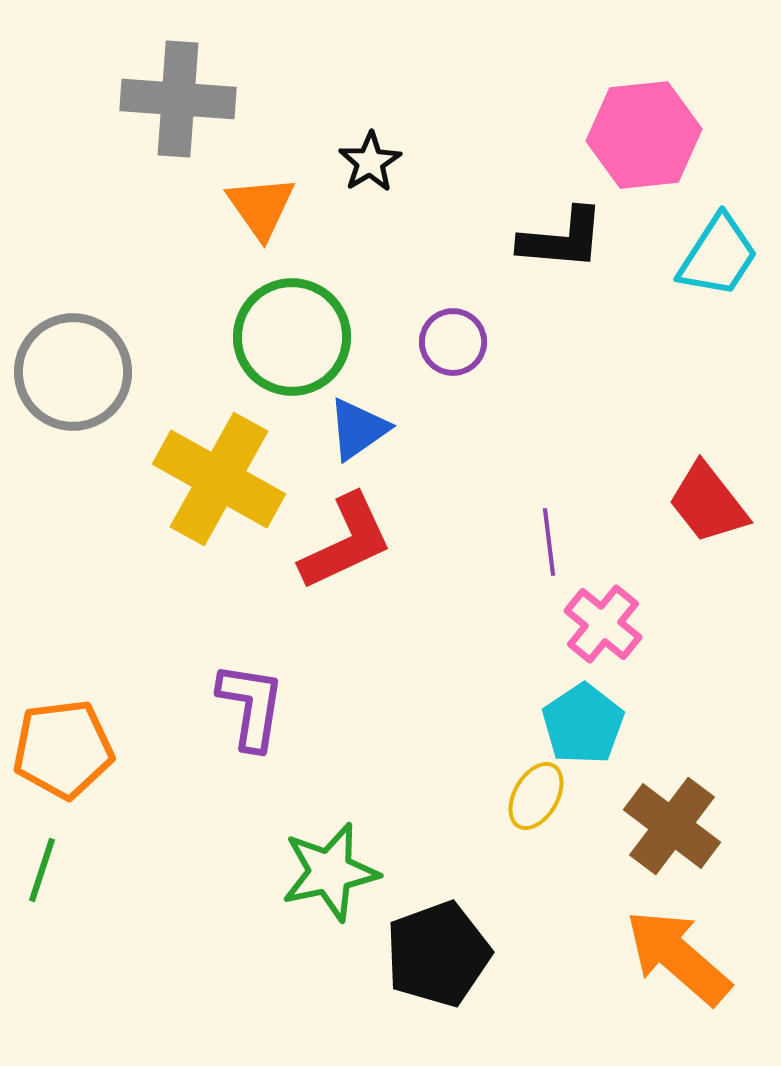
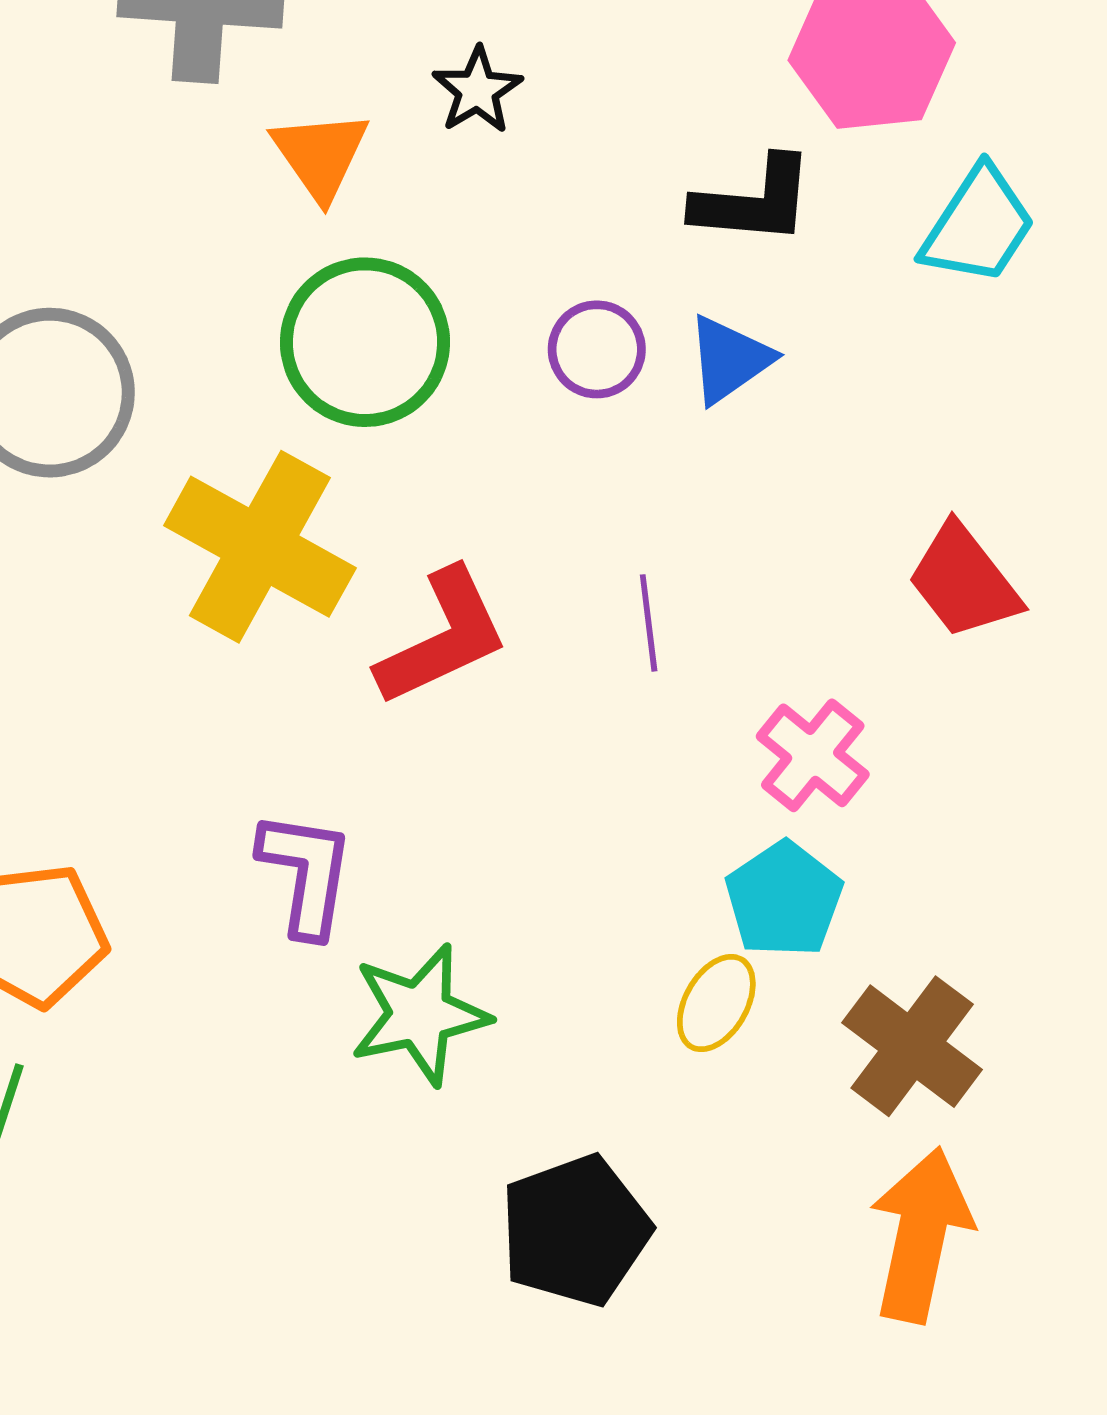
blue triangle: (358, 429) -> (729, 359), moved
purple line: (549, 542) -> (649, 623), moved
green star: (330, 872) -> (420, 1015), moved
orange arrow: (678, 957) -> (921, 1235), turned 61

